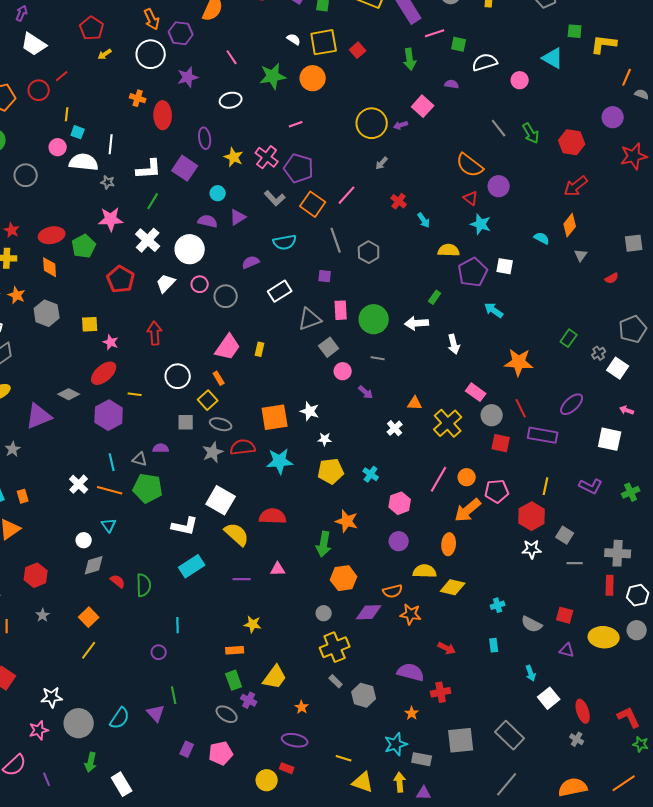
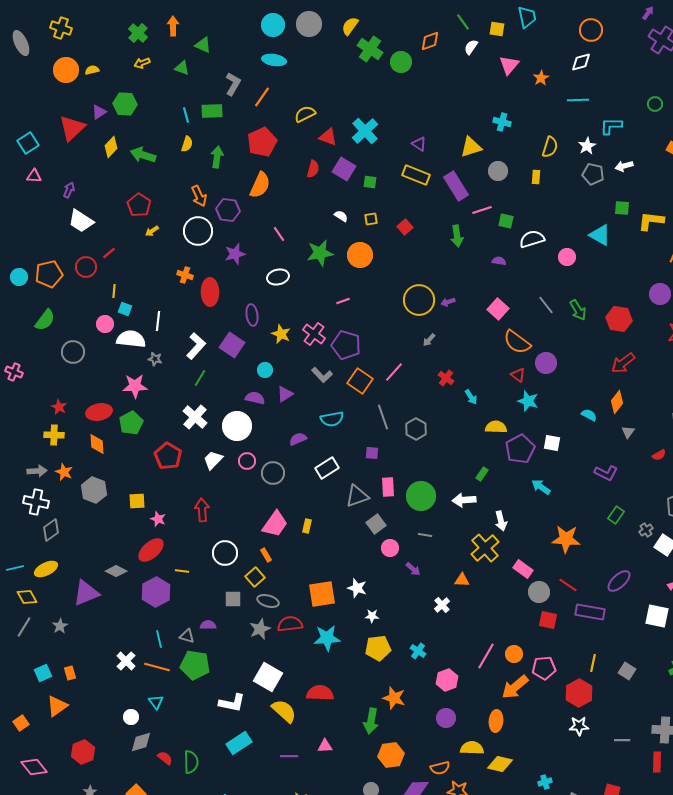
yellow square: (324, 42) -> (371, 219), size x0.5
pink square: (423, 106) -> (498, 309), moved
white L-shape: (149, 169) -> (196, 346), turned -44
pink star: (111, 219) -> (135, 386), moved
red line: (521, 408) -> (568, 585), turned -30
yellow cross: (448, 423) -> (485, 548), moved
purple L-shape: (591, 486) -> (606, 473), moved
gray square: (565, 535) -> (627, 671), moved

